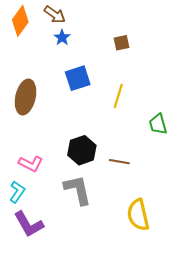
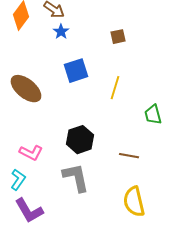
brown ellipse: (26, 97) -> (26, 89), turned -64
brown line: (119, 162) -> (129, 156), moved

